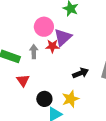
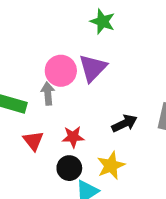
pink circle: (44, 27) -> (61, 71), moved
red star: (52, 46) -> (73, 137), moved

